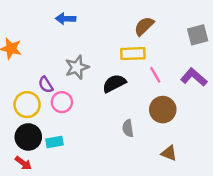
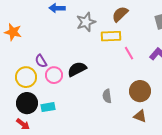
gray star: (77, 67) -> (86, 22), moved
black semicircle: (114, 83) -> (77, 69), moved
brown circle: (163, 110) -> (140, 91), moved

